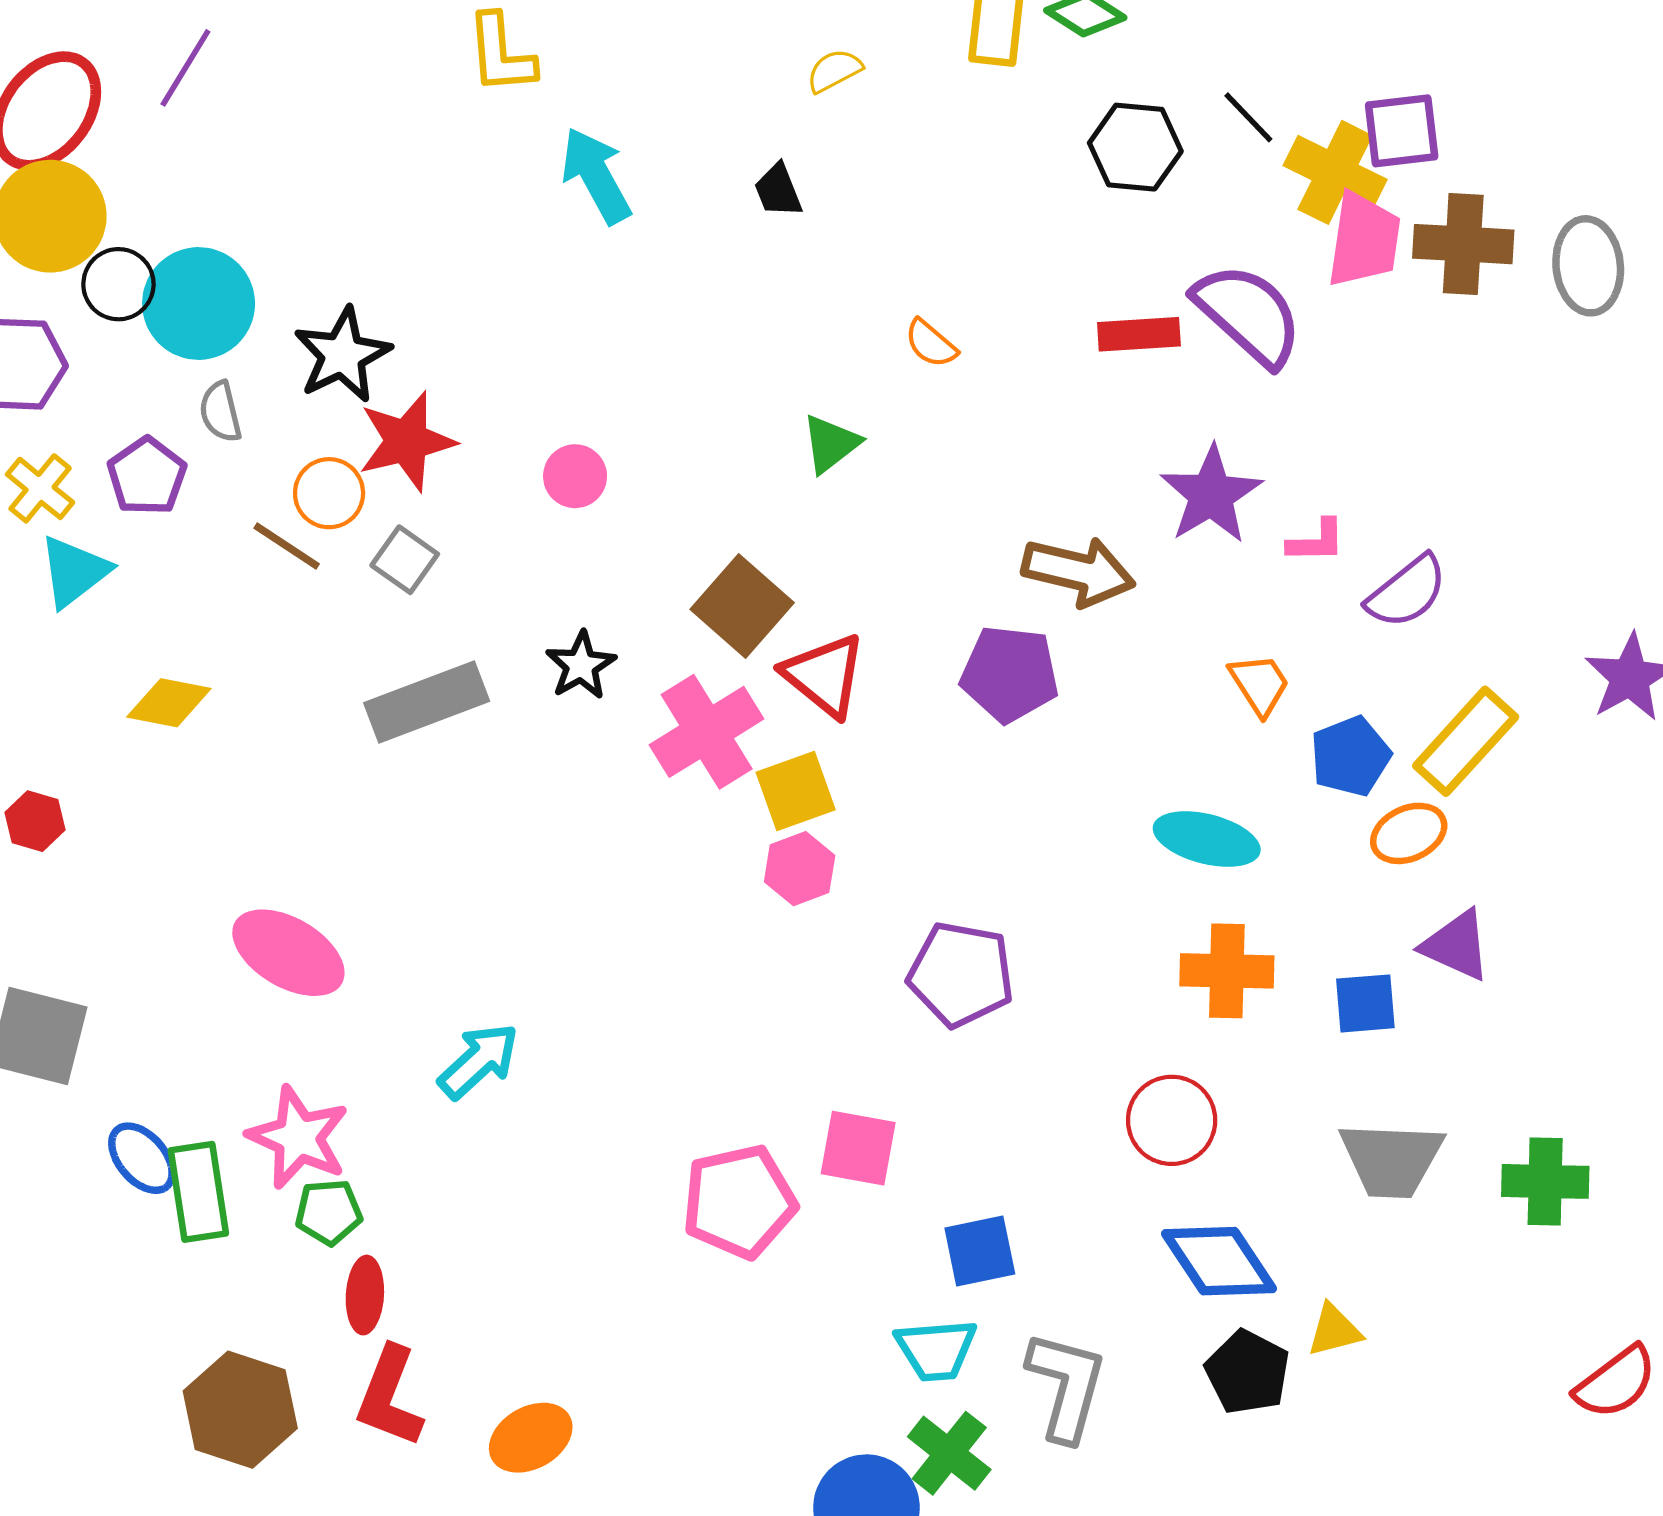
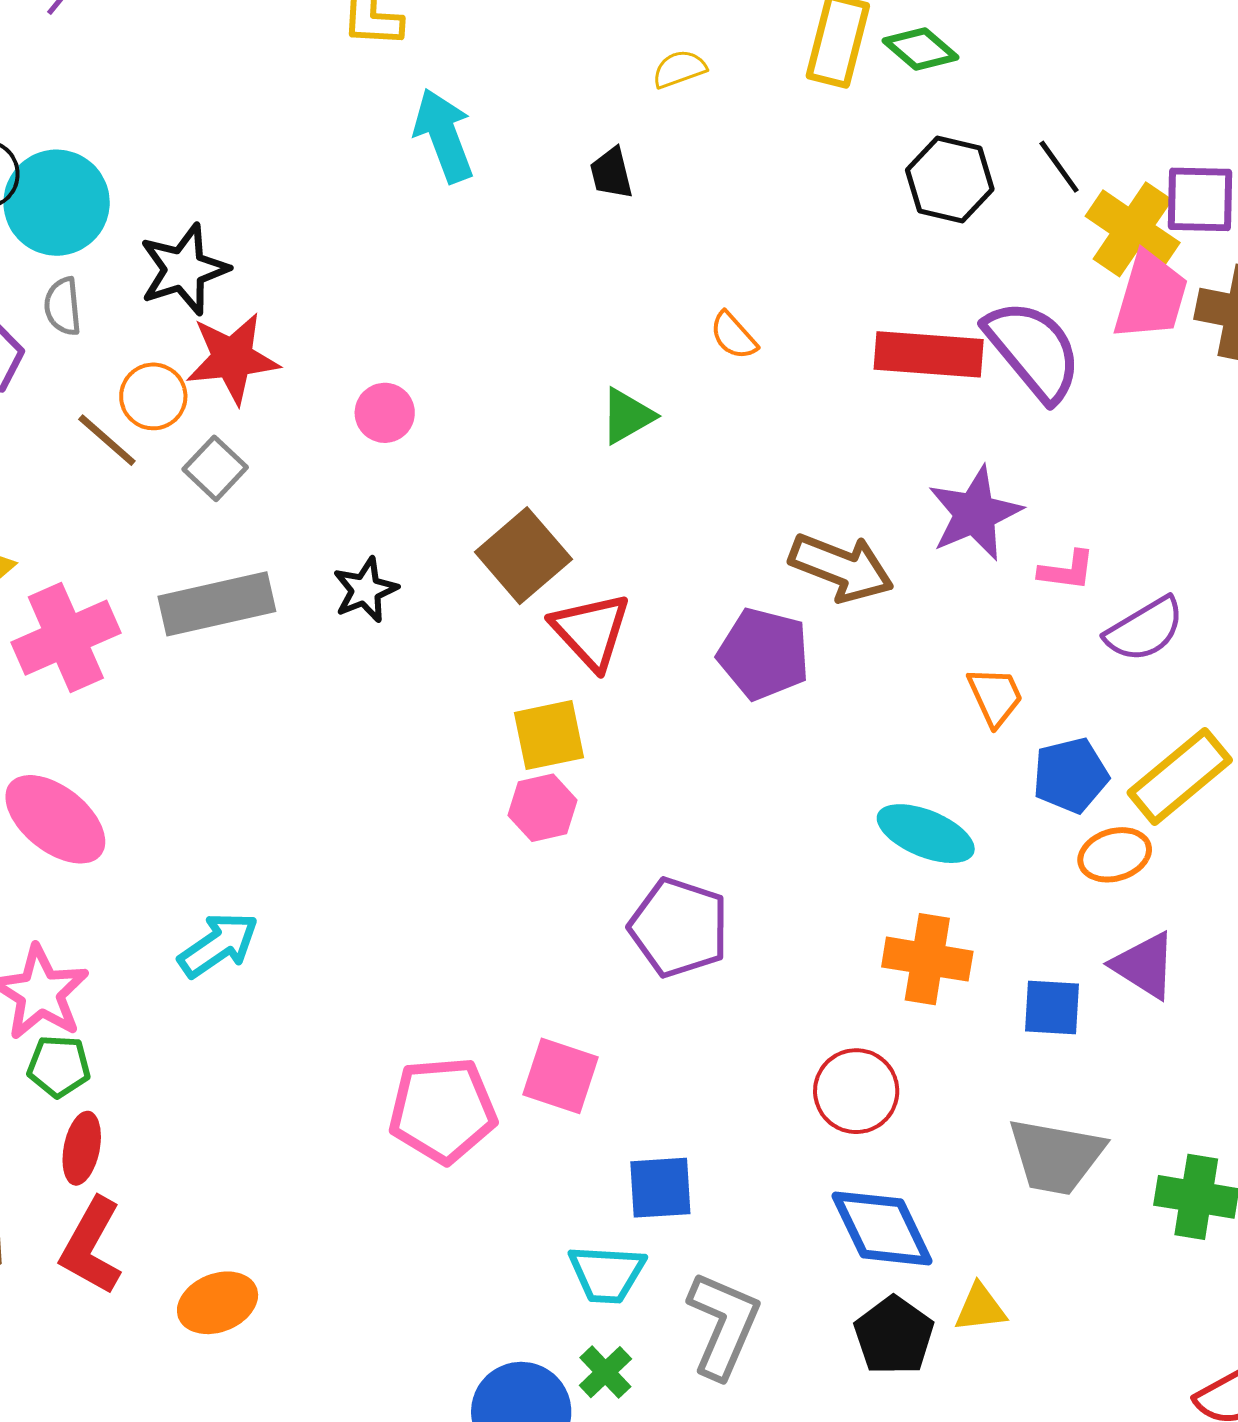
red rectangle: (1139, 334) -> (929, 354), size x1.4
pink cross: (707, 732) -> (66, 638), moved
green cross: (949, 1453) -> (605, 1372), size x0.7

